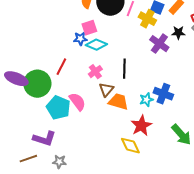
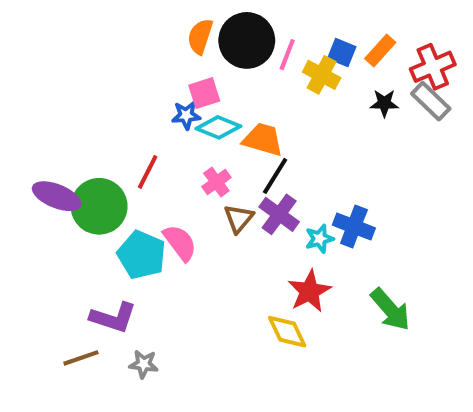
purple cross: (159, 44) -> (279, 214), moved
black line: (124, 69) -> (275, 176), turned 30
orange trapezoid: (118, 102) -> (263, 140), moved

